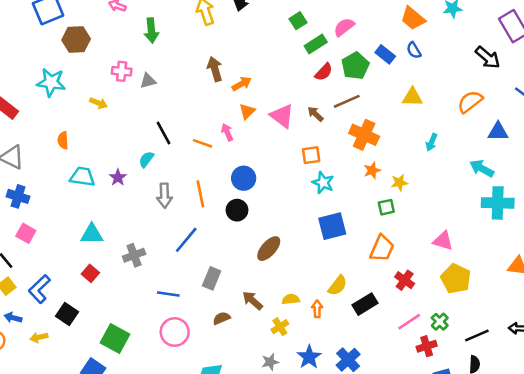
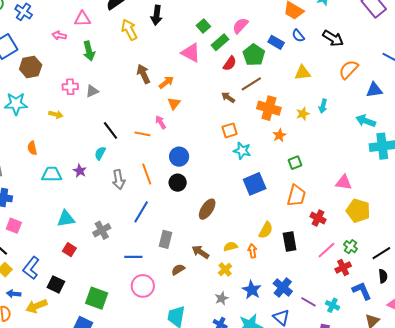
black arrow: (488, 58) -> (333, 38), moved
pink triangle: (282, 116) -> (191, 53), moved
yellow star: (399, 183) -> (303, 114), moved
black rectangle: (365, 304) -> (290, 242), turned -60
yellow arrow: (39, 337) -> (36, 306), size x1.5

